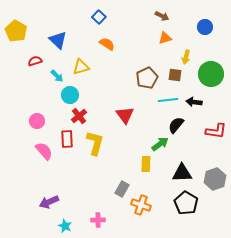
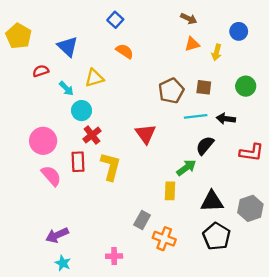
yellow arrow: (186, 57) -> (217, 52), moved
green circle: (211, 74) -> (246, 86), size x0.7
pink circle: (37, 121) -> (43, 141), size x1.5
cyan star: (65, 226) -> (63, 263), moved

